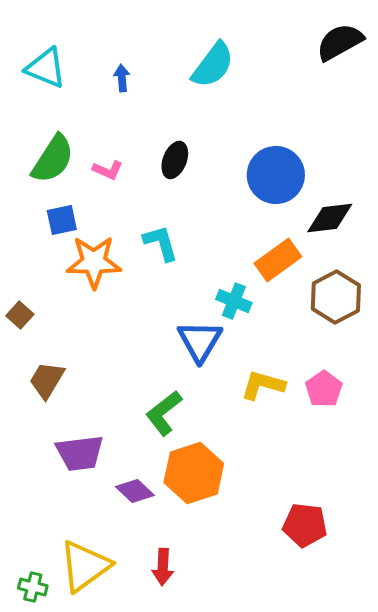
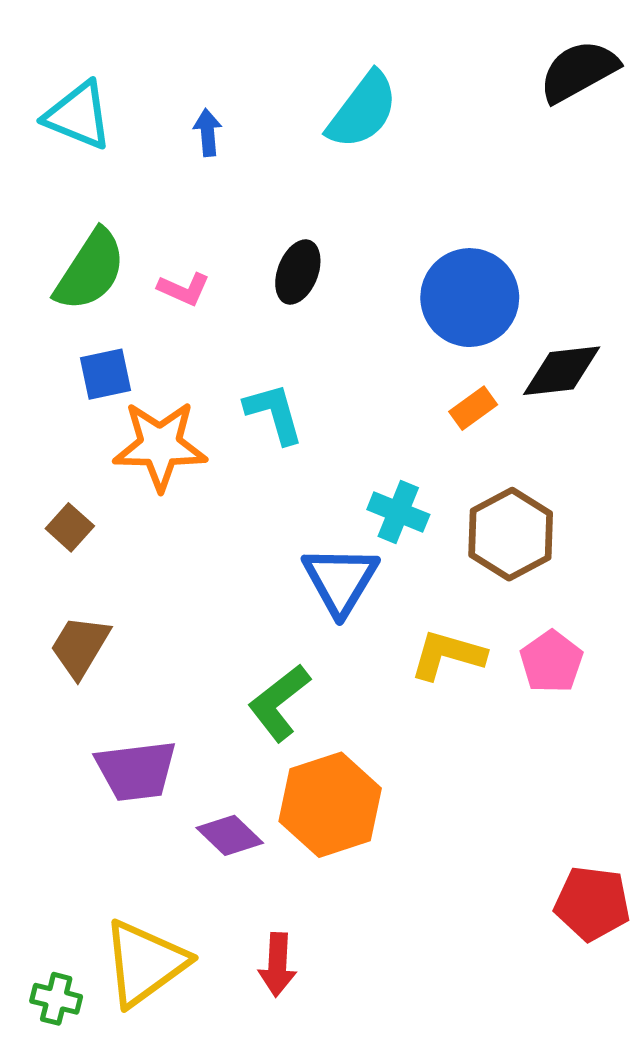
orange rectangle: (278, 260) -> (473, 408), moved, size x0.6
brown hexagon: (336, 297) -> (511, 534), moved
brown square: (20, 315) -> (70, 527), moved
red pentagon: (305, 525) -> (592, 903), moved

